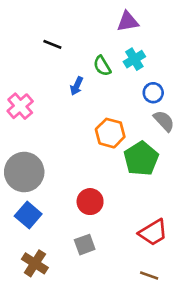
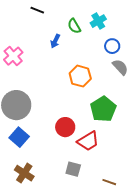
green pentagon: (141, 159) -> (103, 109), moved
red trapezoid: (153, 232) -> (88, 141), moved
gray square: (85, 245) -> (73, 169), moved, turned 35

